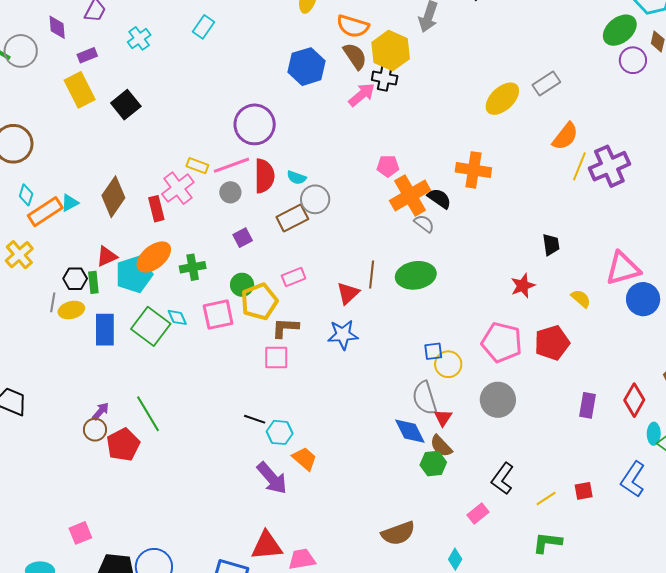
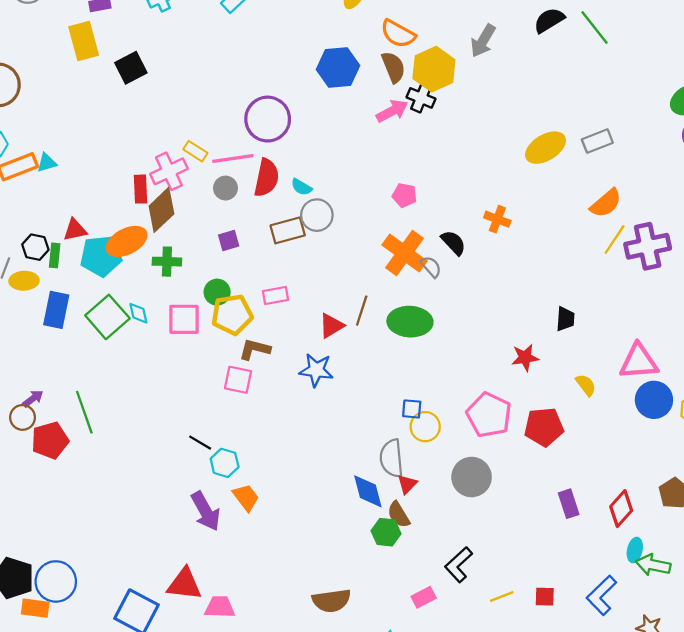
orange cross: (473, 170) -> (497, 219), size x0.7
orange cross: (410, 196) -> (405, 253), moved, turned -36
brown diamond: (113, 197) -> (161, 210), moved
purple rectangle: (588, 405) -> (569, 504), turned -40

